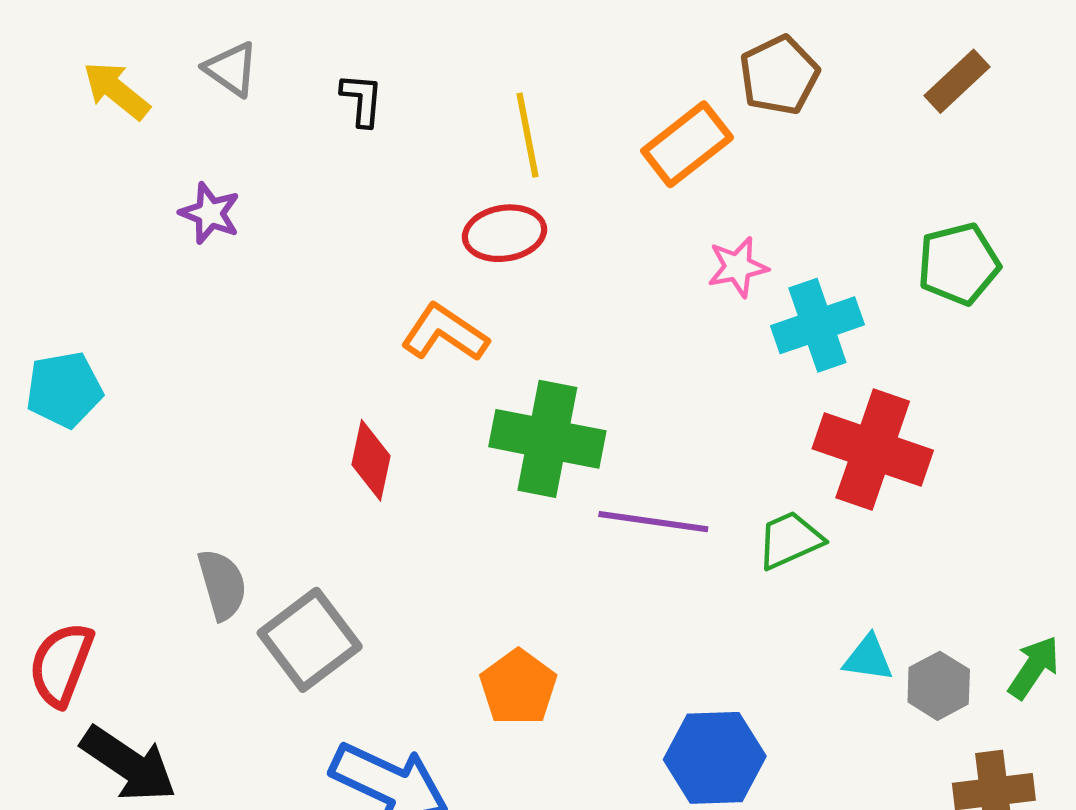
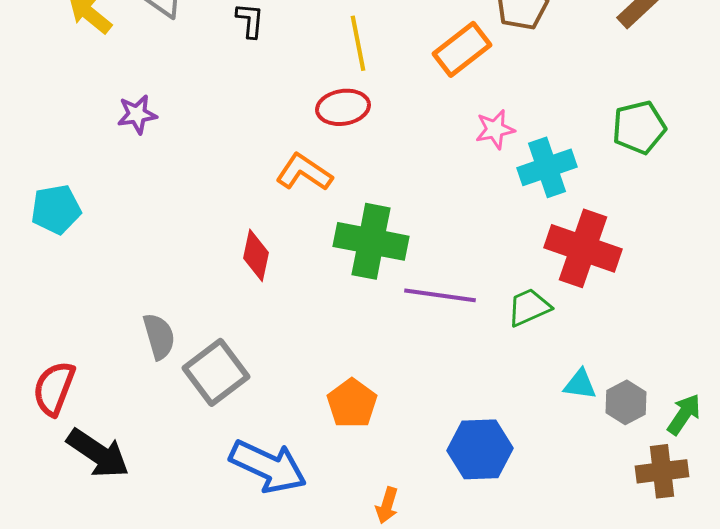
purple star: (210, 213) -> (137, 114), moved, turned -30
green arrow: (1034, 667) -> (684, 414), moved

